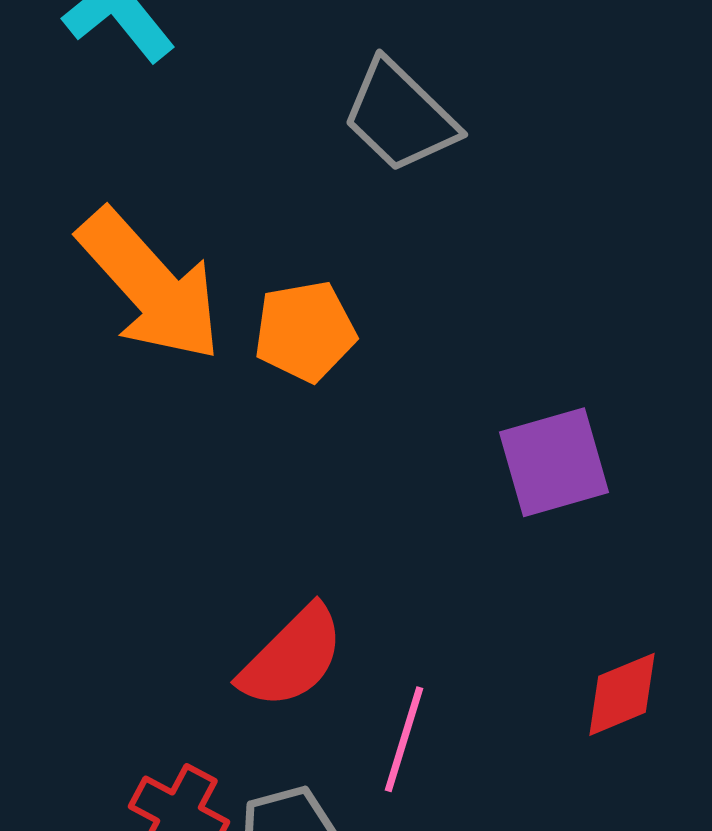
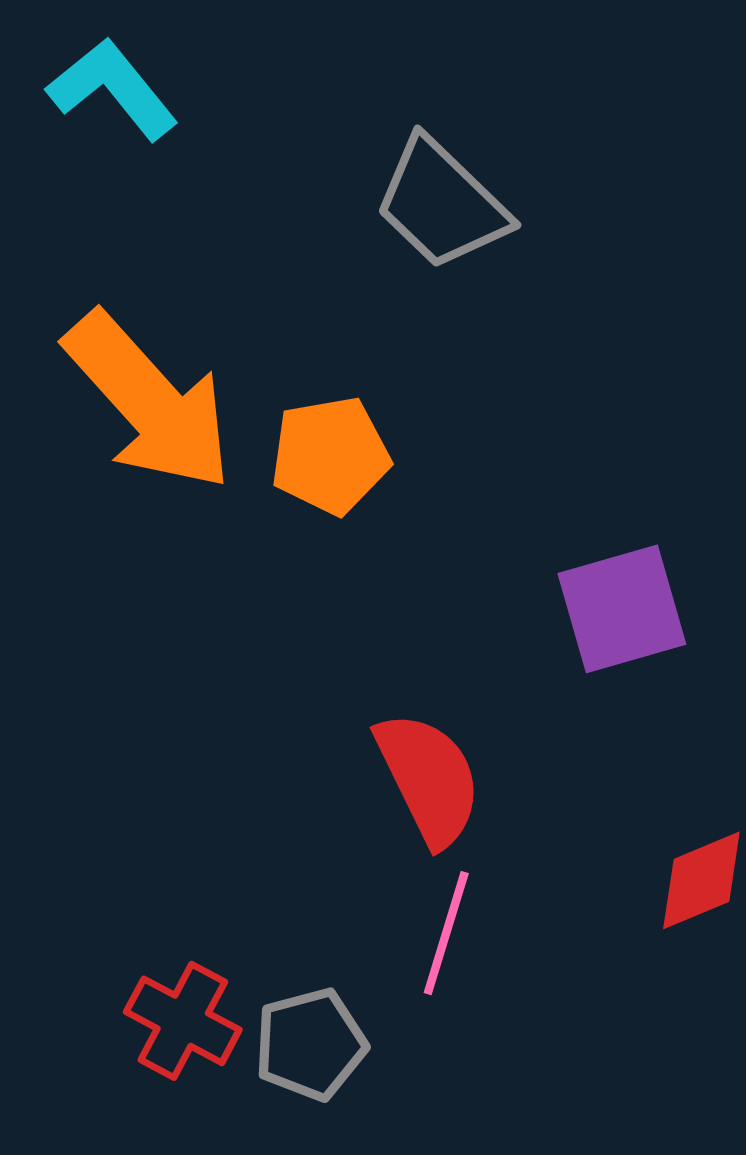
red semicircle: (292, 657) -> (429, 779), moved, turned -71

